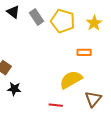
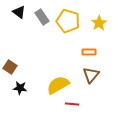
yellow semicircle: (71, 80) -> (58, 85), moved
brown triangle: (93, 99) -> (91, 75), moved
red line: (56, 105) -> (72, 104), moved

